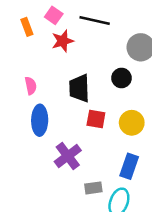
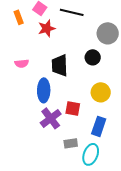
pink semicircle: (31, 86) -> (22, 63), turned 96
red square: (96, 119) -> (73, 108), moved
blue ellipse: (40, 120) -> (44, 90), moved

